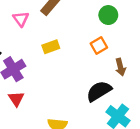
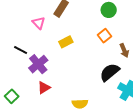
red triangle: (16, 99) -> (44, 88), turned 40

